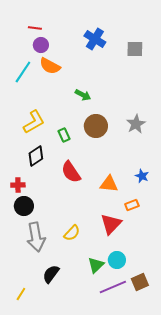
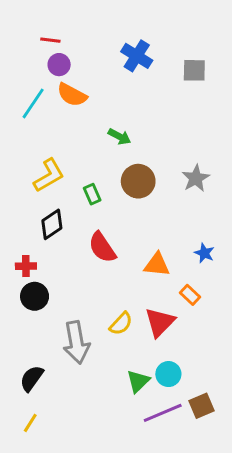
orange rectangle: (132, 205) -> (190, 295), turned 64
yellow semicircle: (72, 233) -> (121, 324), moved
gray arrow: (36, 237) -> (76, 342), moved
black semicircle: (51, 274) -> (32, 378), moved

